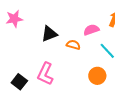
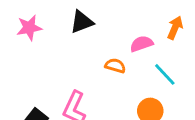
black triangle: (49, 34) -> (82, 22), moved

